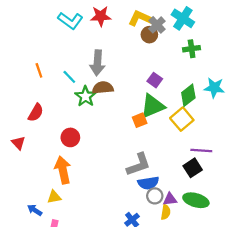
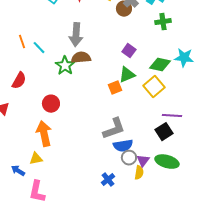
cyan line: (69, 77) -> (39, 48), moved
green diamond: (188, 95) -> (160, 65), turned 50
green triangle: (153, 106) -> (127, 75), size x0.7
purple triangle: (170, 199) -> (143, 161), turned -48

